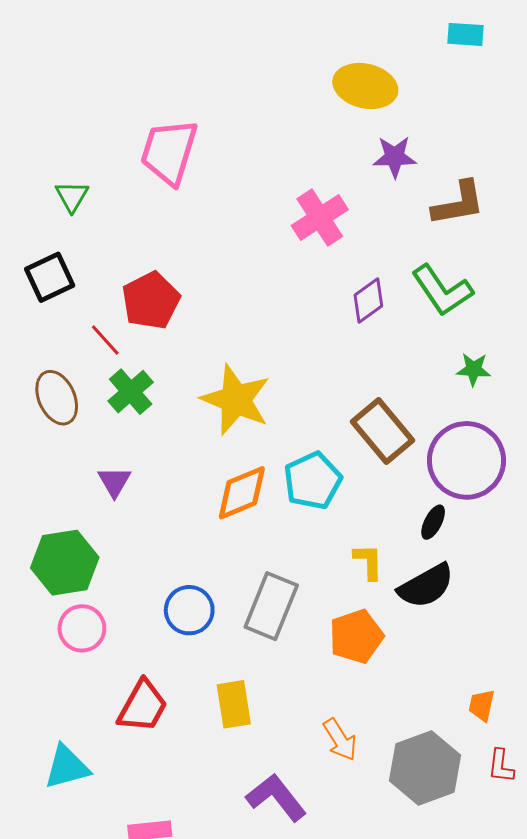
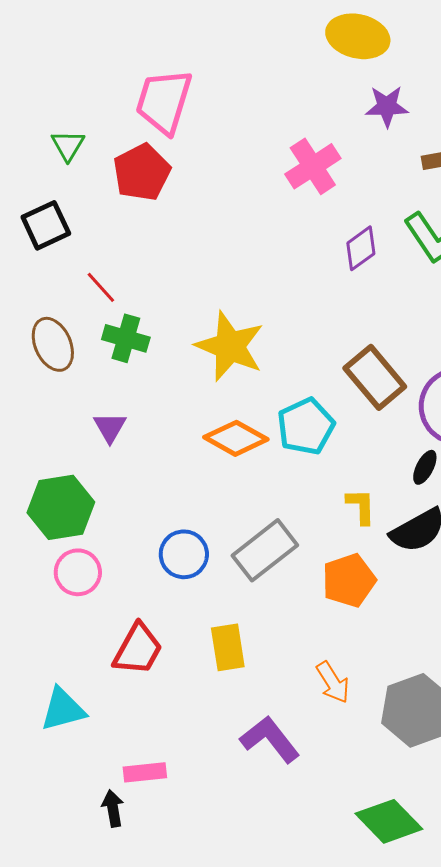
red pentagon: (151, 301) -> (142, 172), moved
green cross: (131, 392) -> (126, 338), turned -33
orange diamond: (242, 493) -> (236, 438), turned 52
gray rectangle: (271, 606) -> (265, 550), turned 30

